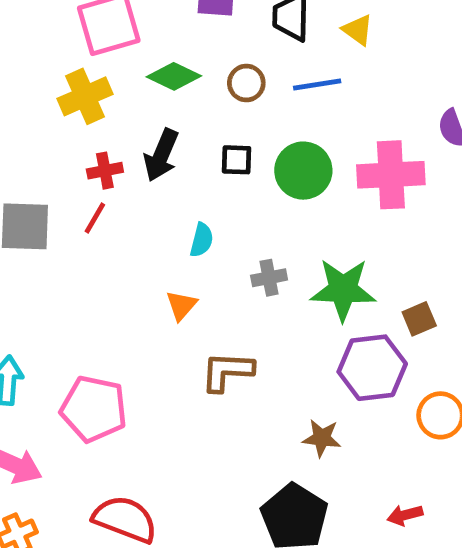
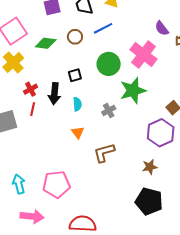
black arrow: (161, 155) -> (54, 94), moved
black square: (236, 160) -> (75, 75), moved
pink cross: (391, 175) -> (144, 54), turned -32
green star: (343, 290) -> (133, 91), moved

